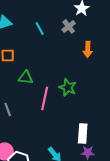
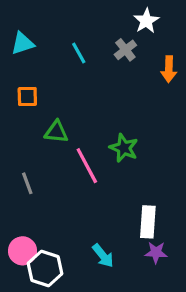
orange arrow: (88, 49) -> (169, 69), moved
pink line: (45, 98) -> (87, 166), turned -40

